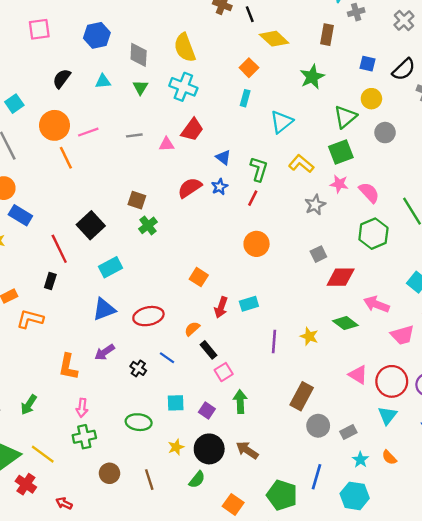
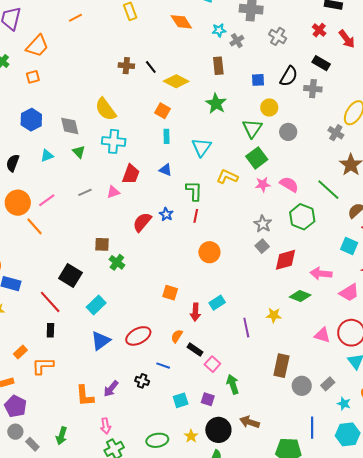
blue triangle: (223, 157) -> (166, 170), moved
gray star: (315, 205) -> (263, 224), moved
purple arrow: (105, 352) -> (111, 389), moved
green ellipse: (139, 422) -> (157, 440), moved

